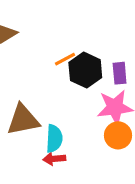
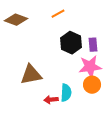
orange line: (65, 59) -> (58, 14), moved
cyan semicircle: (54, 139) -> (66, 93), moved

